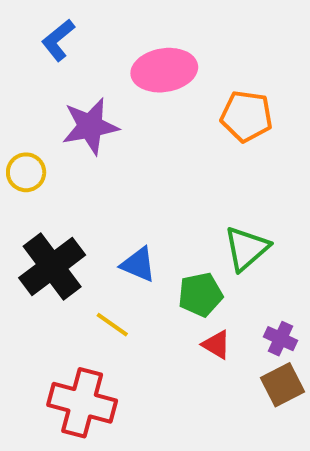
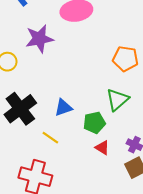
orange pentagon: (246, 116) -> (125, 59), moved
blue triangle: (138, 264) -> (63, 108), turned -42

